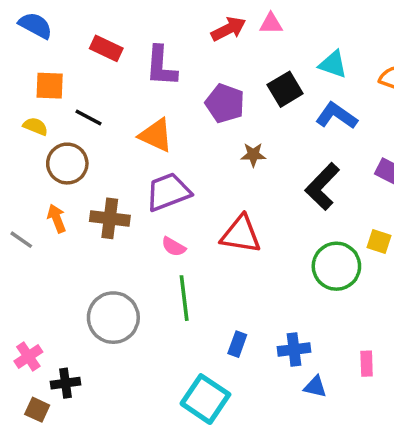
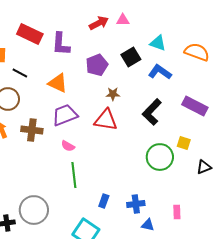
red rectangle: (106, 48) -> (30, 34), size x1.4
purple pentagon: (225, 103) -> (97, 65), turned 30
red triangle: (241, 234) -> (106, 120), moved
gray circle: (113, 318) -> (34, 210), moved

